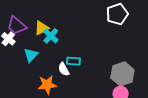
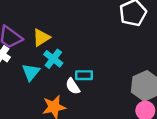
cyan cross: (51, 36) -> (53, 59), moved

